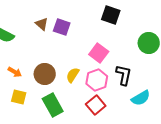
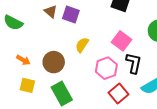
pink square: (99, 53) -> (121, 41), moved
yellow semicircle: (73, 75) -> (82, 45), moved
red square: (96, 105) -> (118, 93), moved

